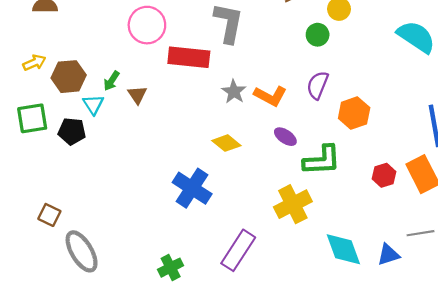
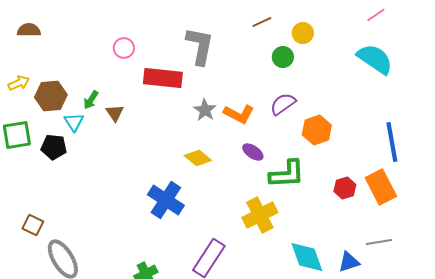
pink circle: (147, 25) -> (124, 48), size x0.6
purple semicircle: (318, 85) -> (283, 104), turned 32

